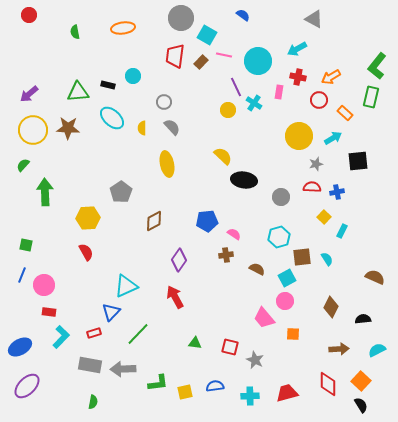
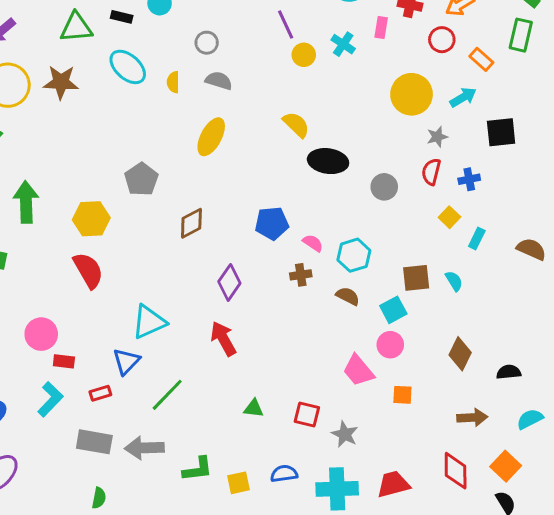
purple line: (236, 87) -> (286, 24), moved
gray semicircle: (172, 127) -> (219, 81), turned -30
yellow ellipse: (167, 164) -> (211, 137), turned 40
red semicircle: (312, 187) -> (431, 172), turned -78
green arrow: (45, 192) -> (26, 202), moved
cyan hexagon: (279, 237) -> (354, 255), moved
red semicircle: (86, 252) -> (88, 270), size x1.4
brown semicircle: (375, 277) -> (531, 249), moved
pink circle: (44, 285) -> (41, 334), moved
red rectangle: (49, 312) -> (64, 361), moved
cyan cross: (250, 396) -> (337, 489), size x1.5

